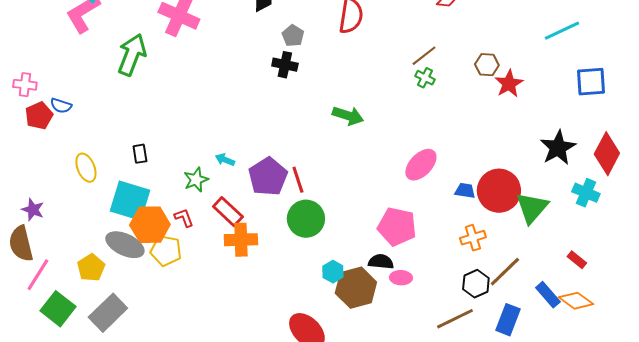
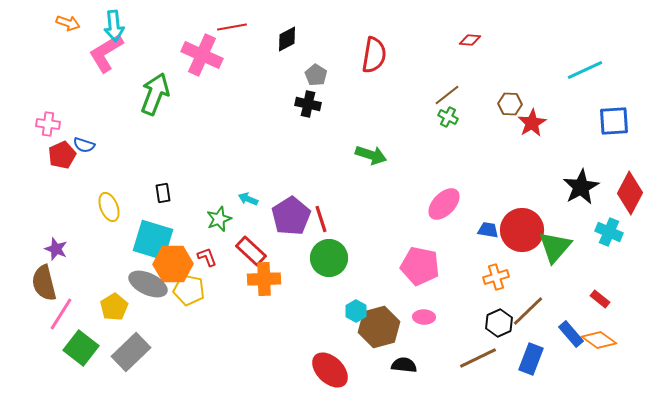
black semicircle: (381, 262) -> (404, 365), moved

